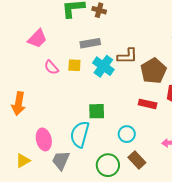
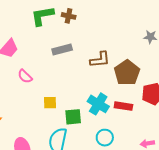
yellow square: (74, 65) -> (50, 103), moved
cyan cross: (103, 66) -> (98, 104), moved

